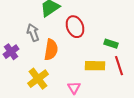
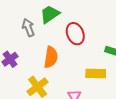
gray arrow: (33, 33) -> (28, 28), moved

